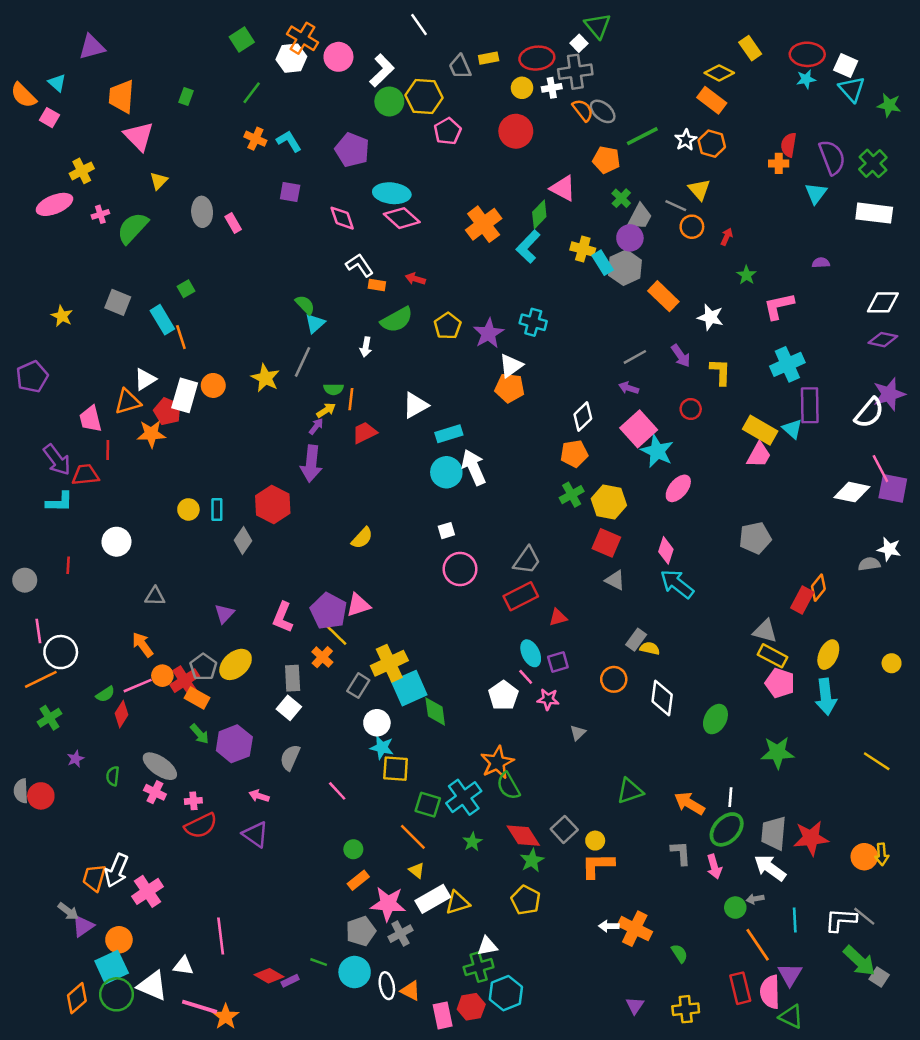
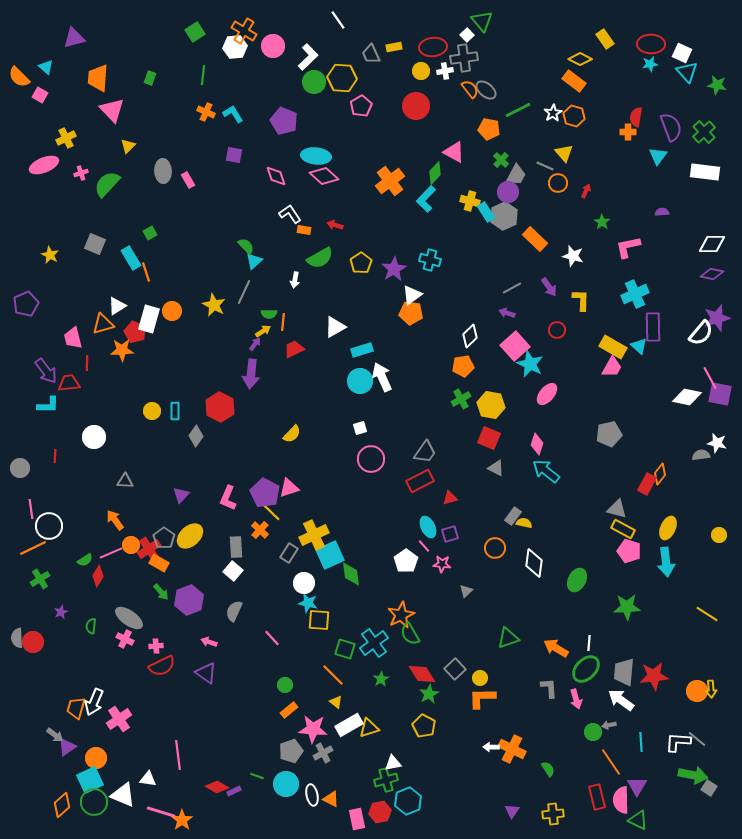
green line: (252, 93) -> (203, 75), turned -30
green arrow: (859, 961) -> (693, 775), turned -32

